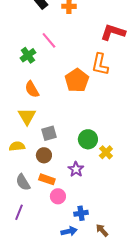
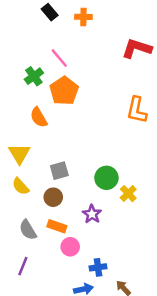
orange L-shape: (100, 64) -> (137, 110), moved
orange pentagon: (77, 80) -> (64, 91), moved
yellow triangle: (27, 116) -> (19, 154), moved
yellow semicircle: (17, 146) -> (21, 186), turned -126

